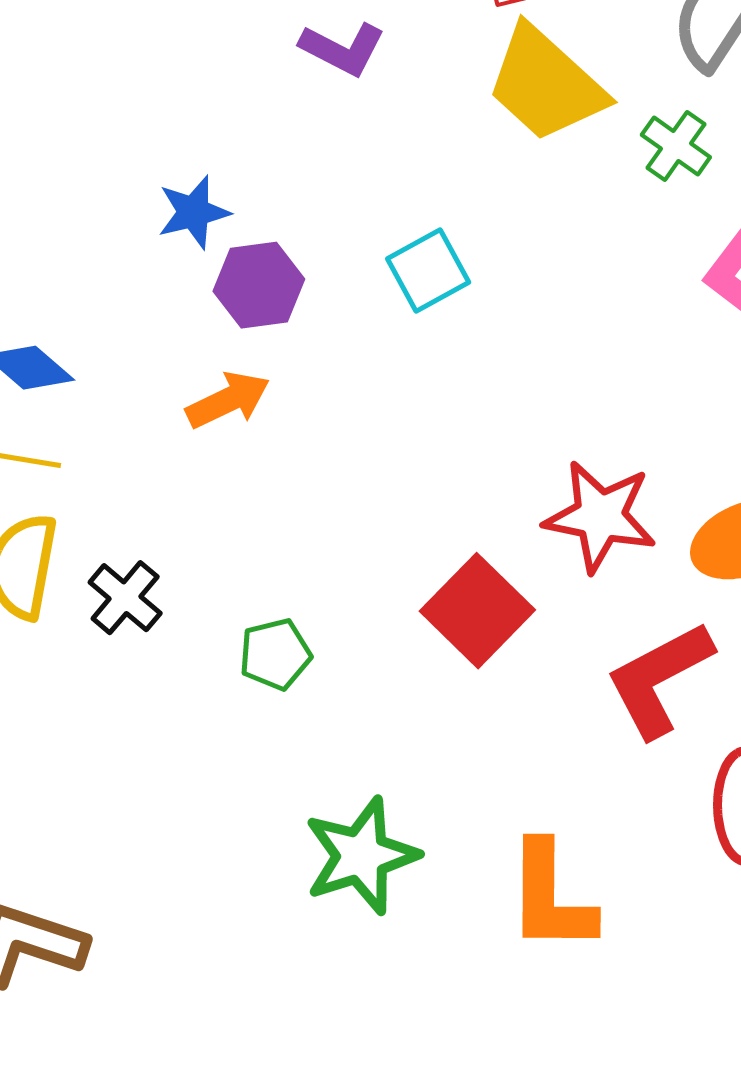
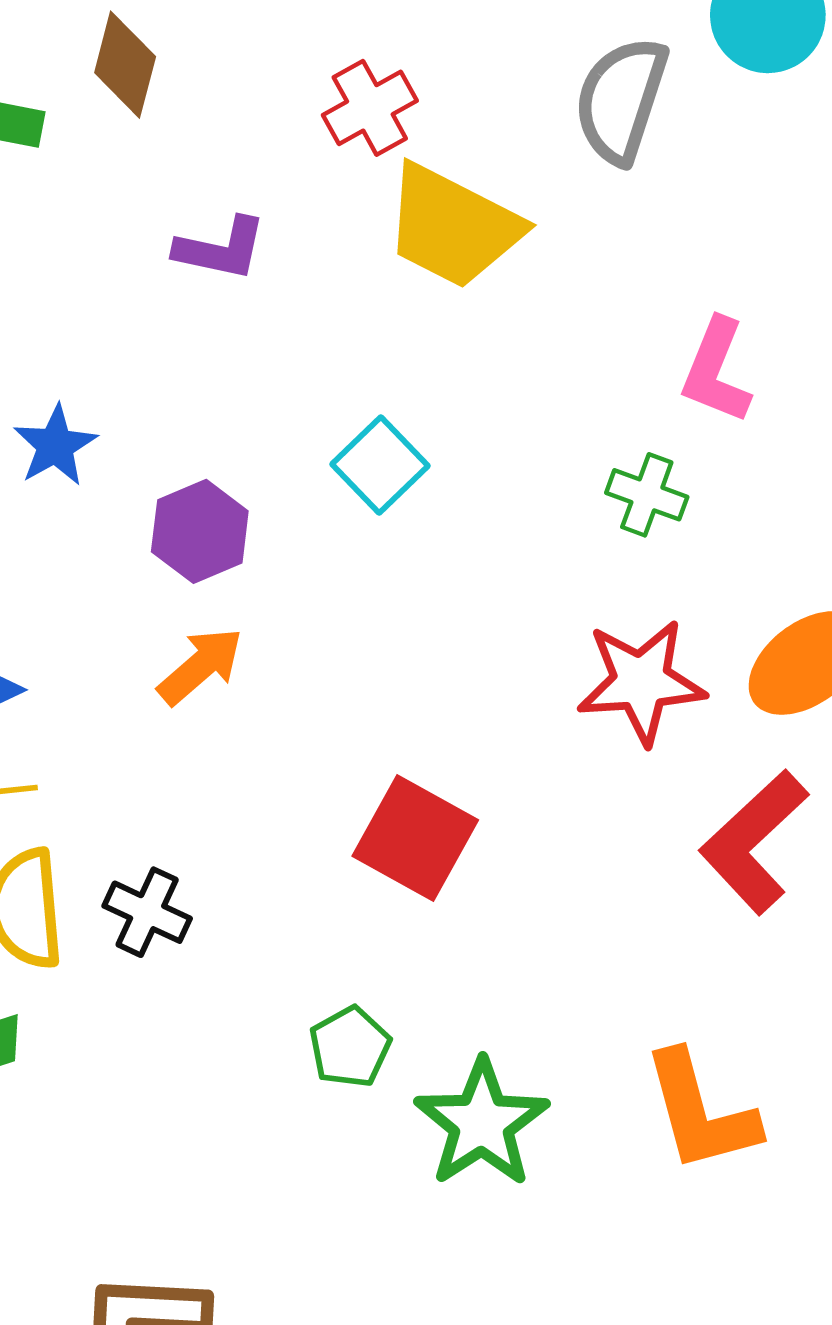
green cross: (676, 146) -> (647, 495), moved
blue star: (194, 212) -> (55, 446), moved
red square: (477, 611) -> (415, 838), moved
green pentagon: (275, 654) -> (350, 1047), moved

